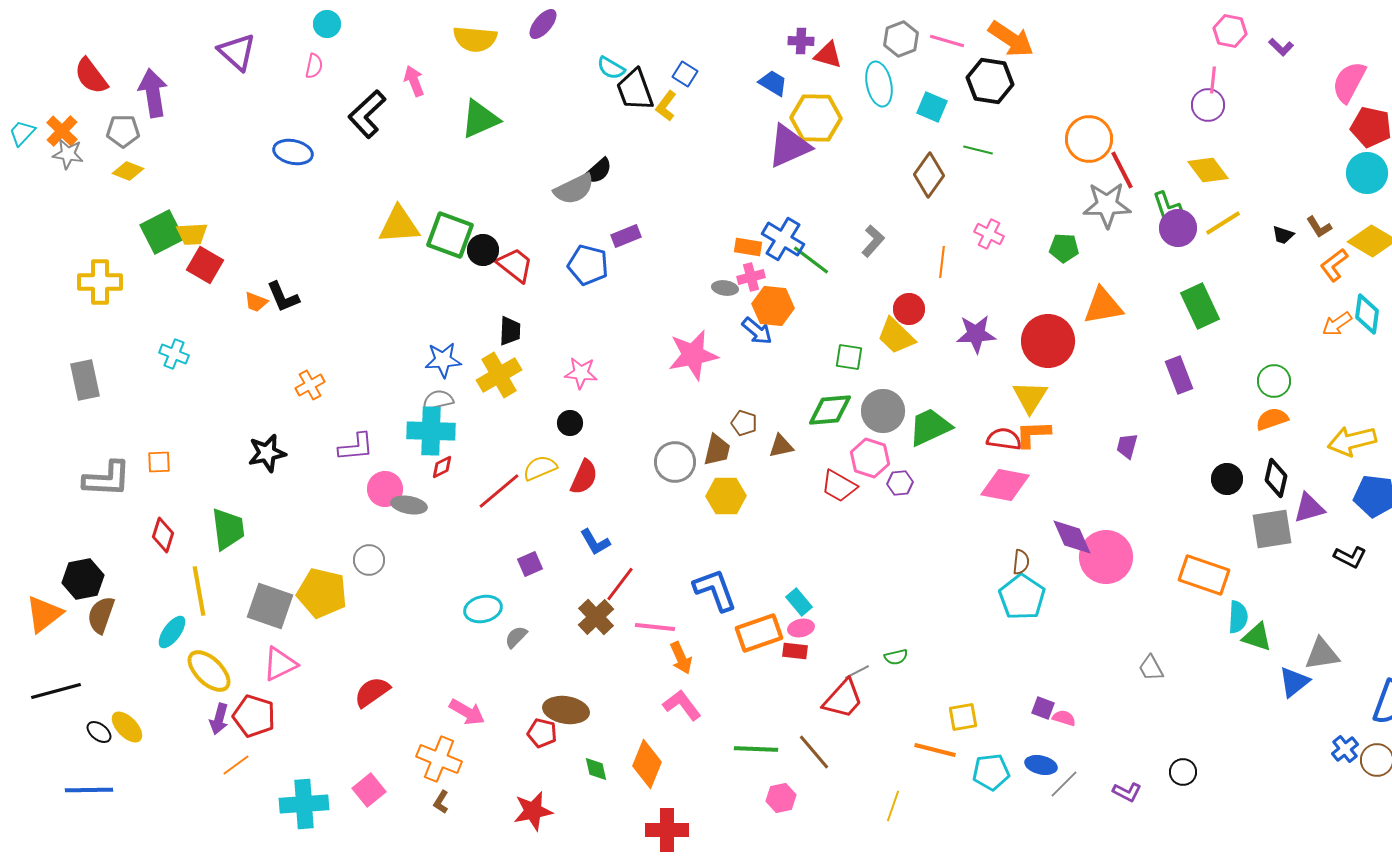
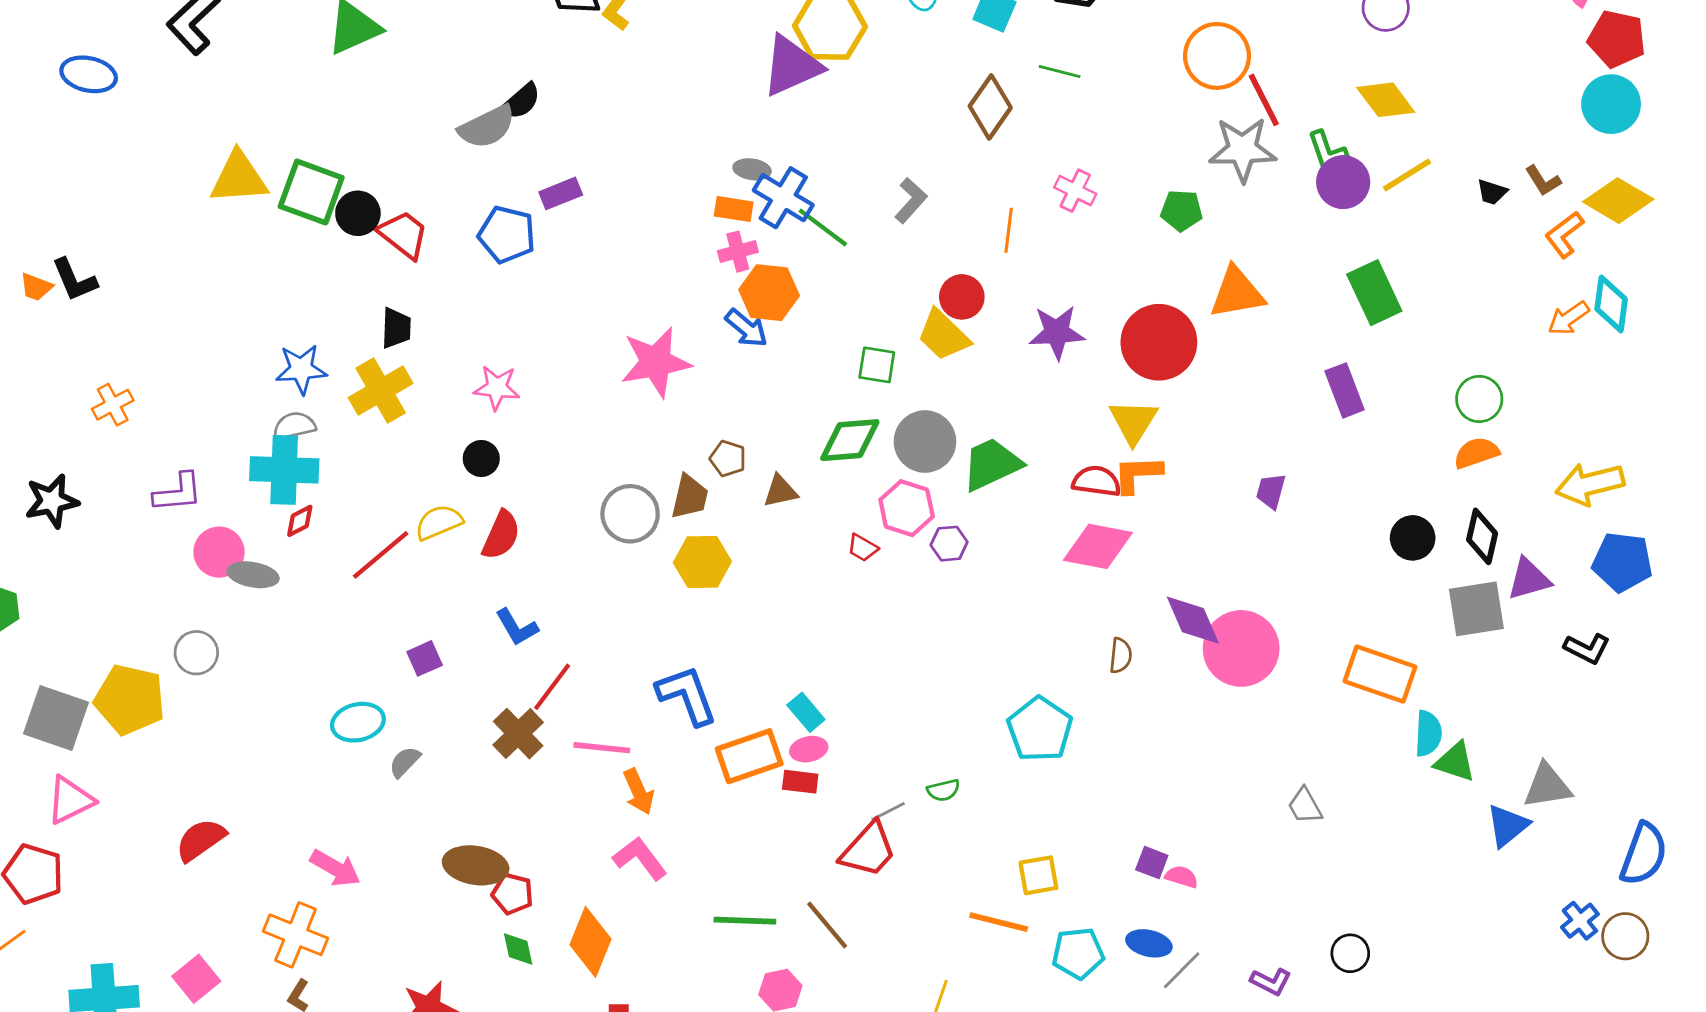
gray ellipse: (725, 288) -> (752, 169), moved
red trapezoid: (839, 486) -> (863, 548), size x0.6
cyan pentagon: (1022, 597) -> (1040, 729), moved
red pentagon: (542, 733) -> (512, 894), moved

